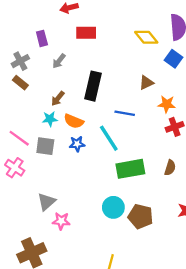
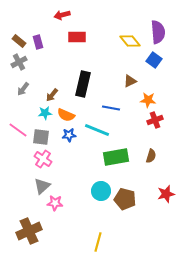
gray arrow: (59, 61) -> (23, 89), moved
brown rectangle: (20, 83) -> (19, 41), moved
cyan line: (109, 138) -> (97, 130), turned -35
pink cross: (15, 168) -> (43, 159), moved

